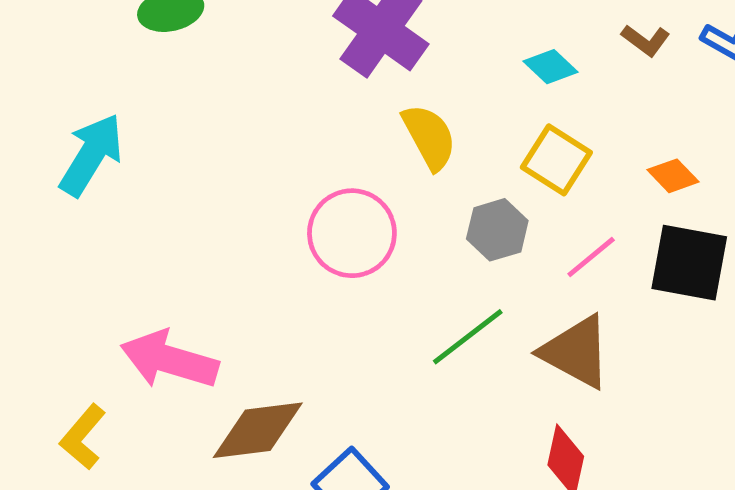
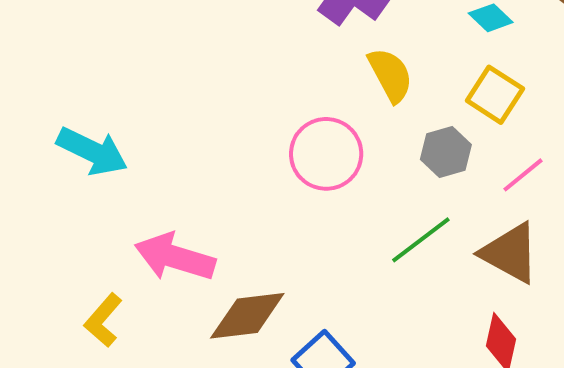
cyan arrow: (91, 155) -> (92, 151), moved, turned 84

